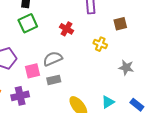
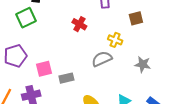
green square: (28, 23) -> (26, 18), moved
gray semicircle: (53, 59) -> (102, 59), moved

